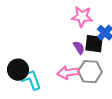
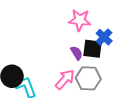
pink arrow: (68, 73) -> (65, 79), turned 140

